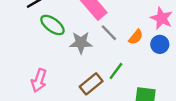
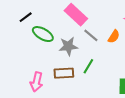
green line: (116, 71) -> (88, 66), moved
brown rectangle: (91, 84) -> (64, 73), moved, turned 42

